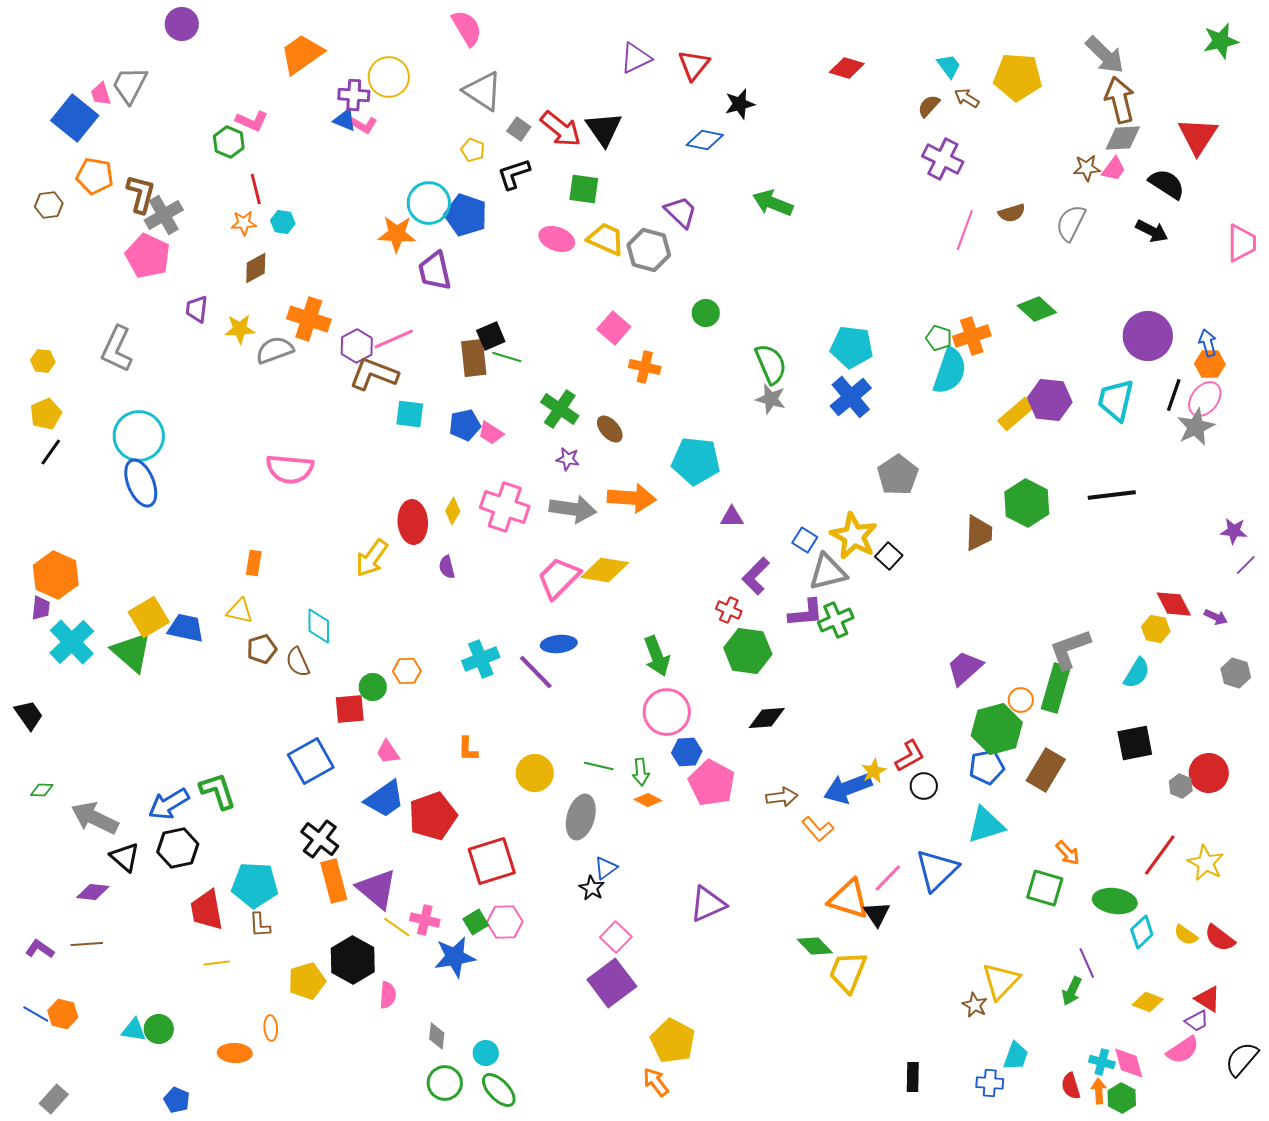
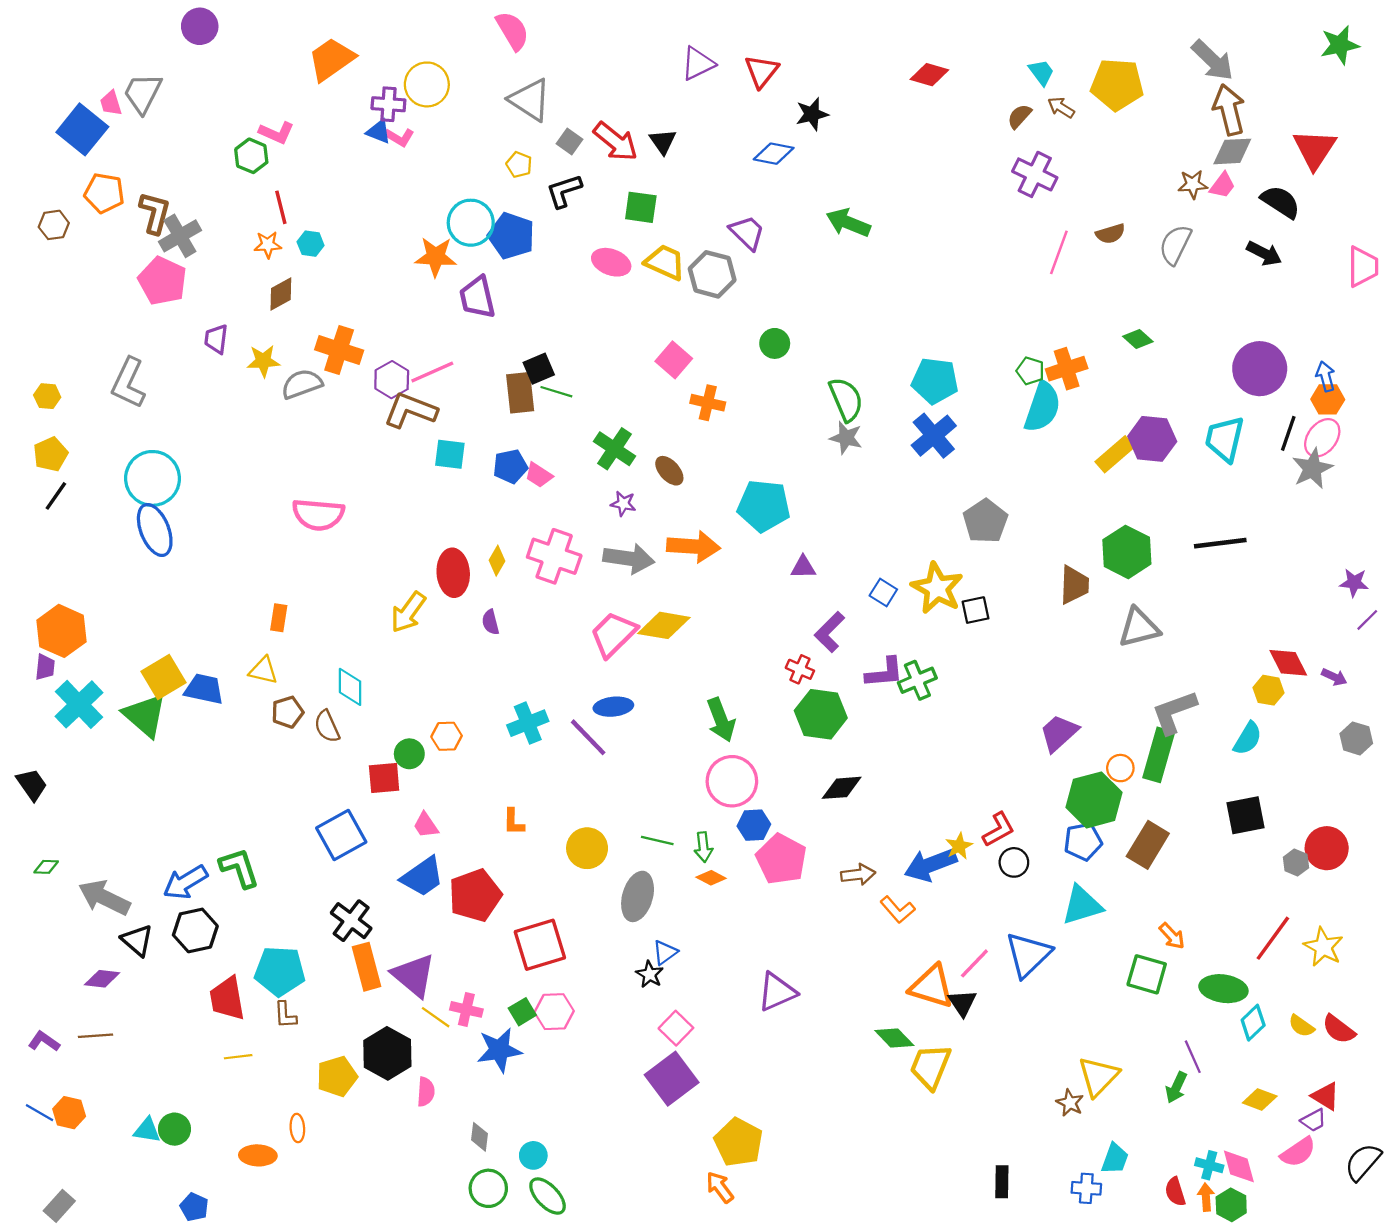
black triangle: (604, 129) -> (663, 142), size x0.7
green diamond: (1037, 309) -> (1138, 339), size x0.7
black square: (889, 556) -> (975, 610), turned 36
gray triangle: (828, 572) -> (1139, 628), moved

